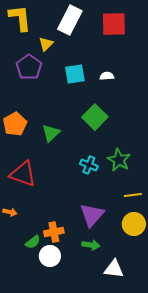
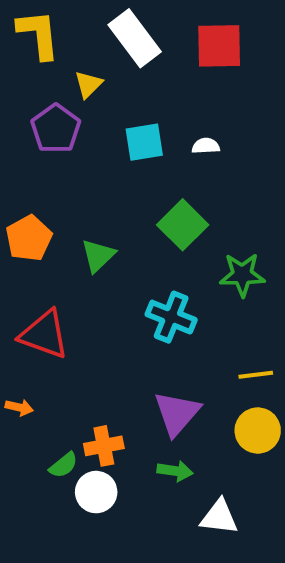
white rectangle: (70, 20) -> (135, 38), turned -64
green star: (119, 160) -> (242, 275), moved, turned -30
cyan cross: (89, 165) -> (171, 317), size x1.4

